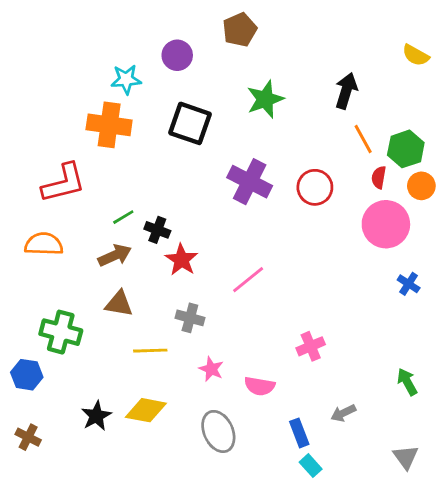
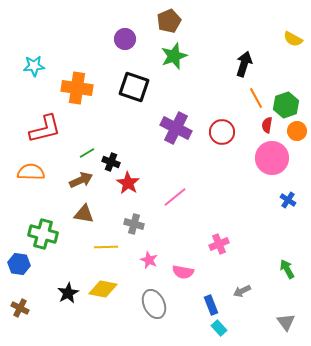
cyan star: (126, 79) -> (34, 66), moved
green star: (265, 99) -> (174, 56), moved

